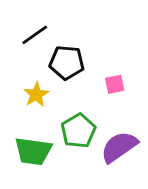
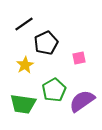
black pentagon: (67, 63) -> (46, 43), turned -30

